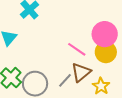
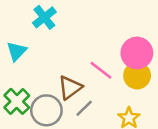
brown triangle: (81, 72) -> (70, 88), moved

